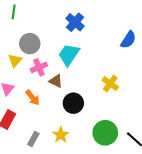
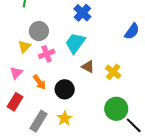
brown triangle: (56, 81) -> (88, 67), moved
black circle: (73, 103) -> (65, 89), moved
green circle: (105, 133) -> (116, 109), moved
gray rectangle: (33, 139) -> (39, 121), size x1.5

